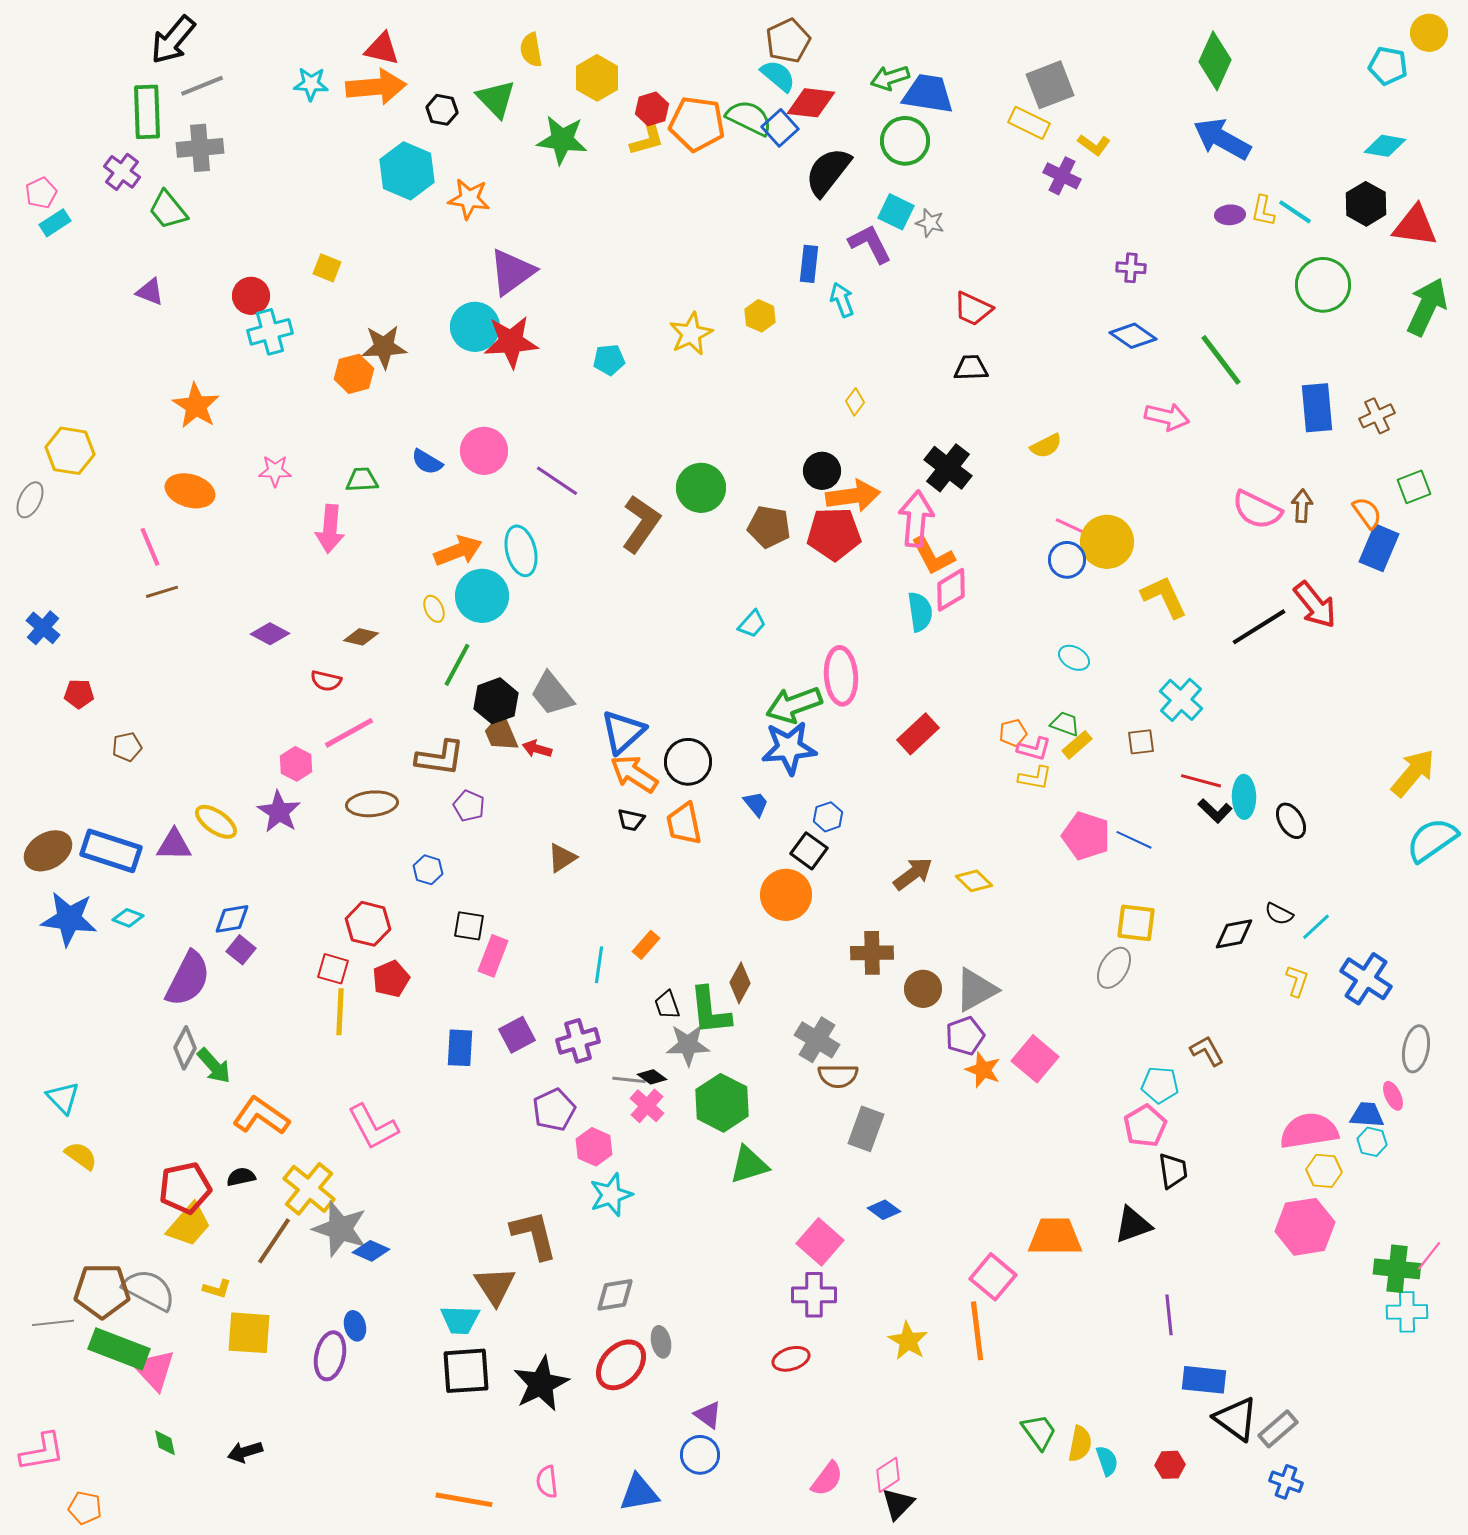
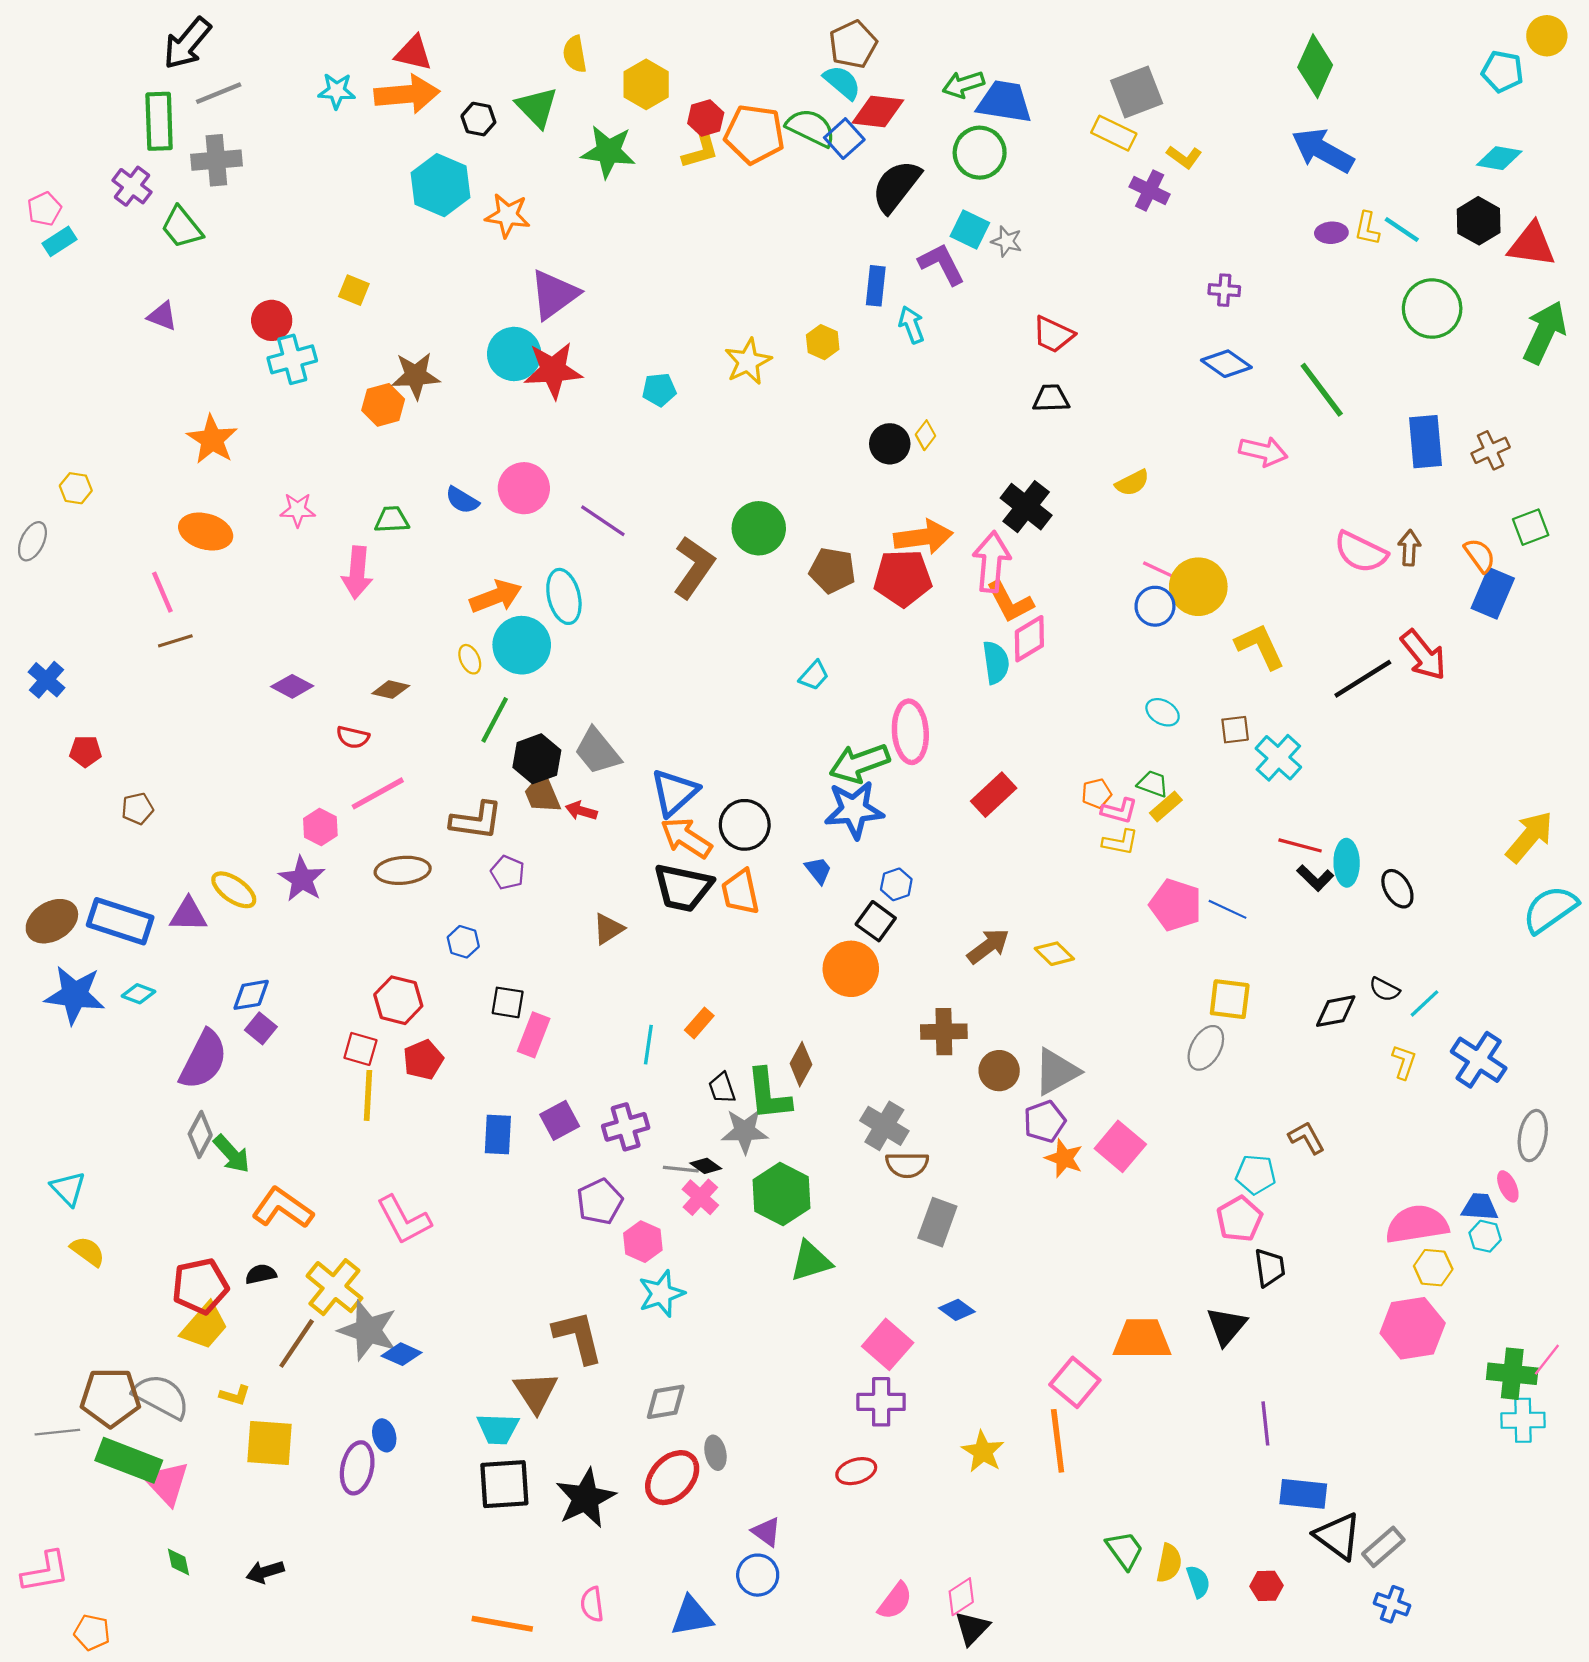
yellow hexagon: (70, 451) -> (76, 488), size x0.6
black circle: (822, 471) -> (890, 444), moved
brown square: (1141, 742) -> (1235, 730), moved
black trapezoid: (631, 820) -> (683, 888), size x2.0
black triangle: (1133, 1225) -> (1226, 1326), turned -30

